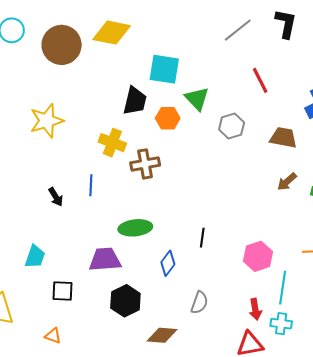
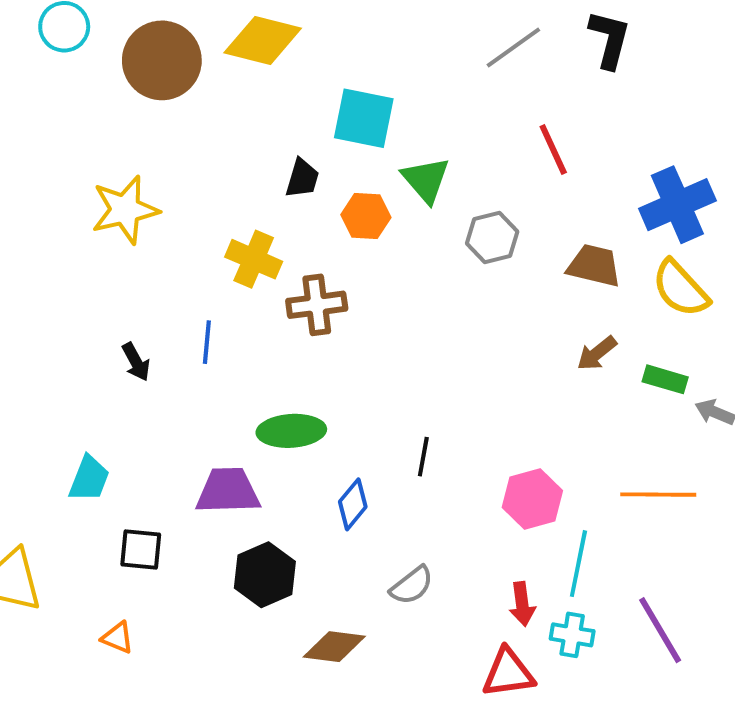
black trapezoid: (135, 101) -> (302, 178), size x0.7
gray semicircle: (199, 303) -> (412, 586), turned 30

